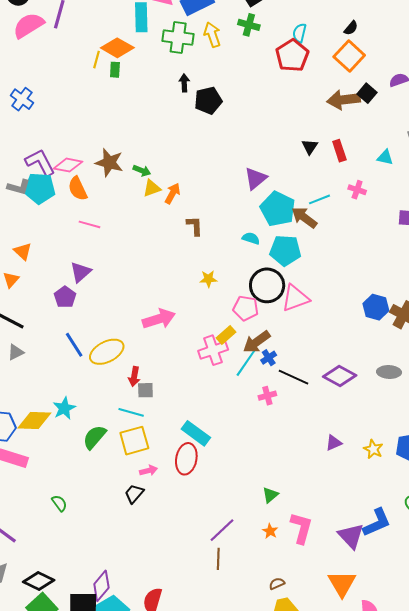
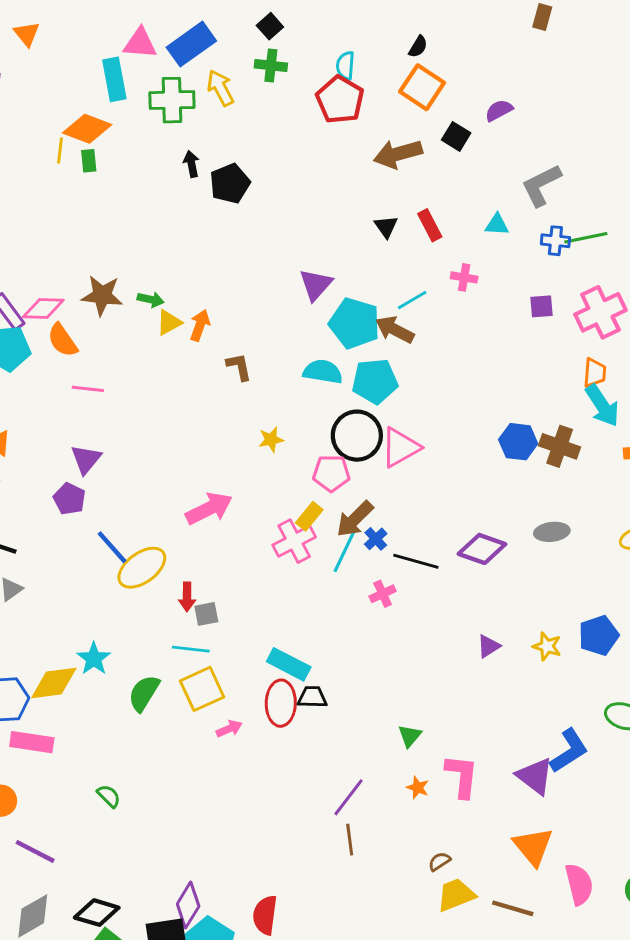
brown arrow: (344, 100) -> (398, 154), moved
cyan semicircle: (251, 238) -> (323, 372), size x1.5
blue line: (74, 345) -> (112, 547), moved
black trapezoid: (134, 494) -> (312, 697), moved, turned 60

